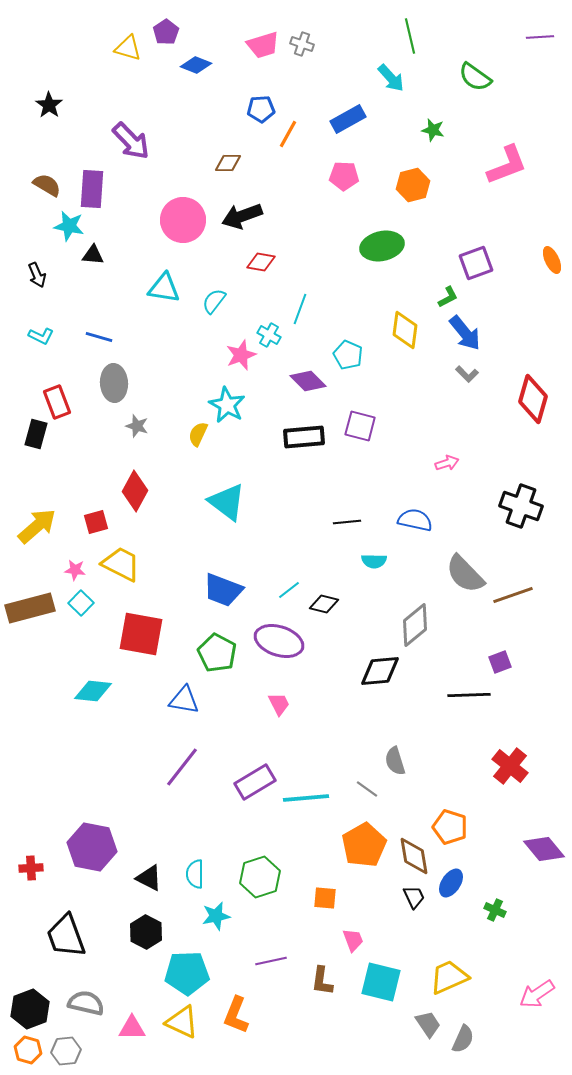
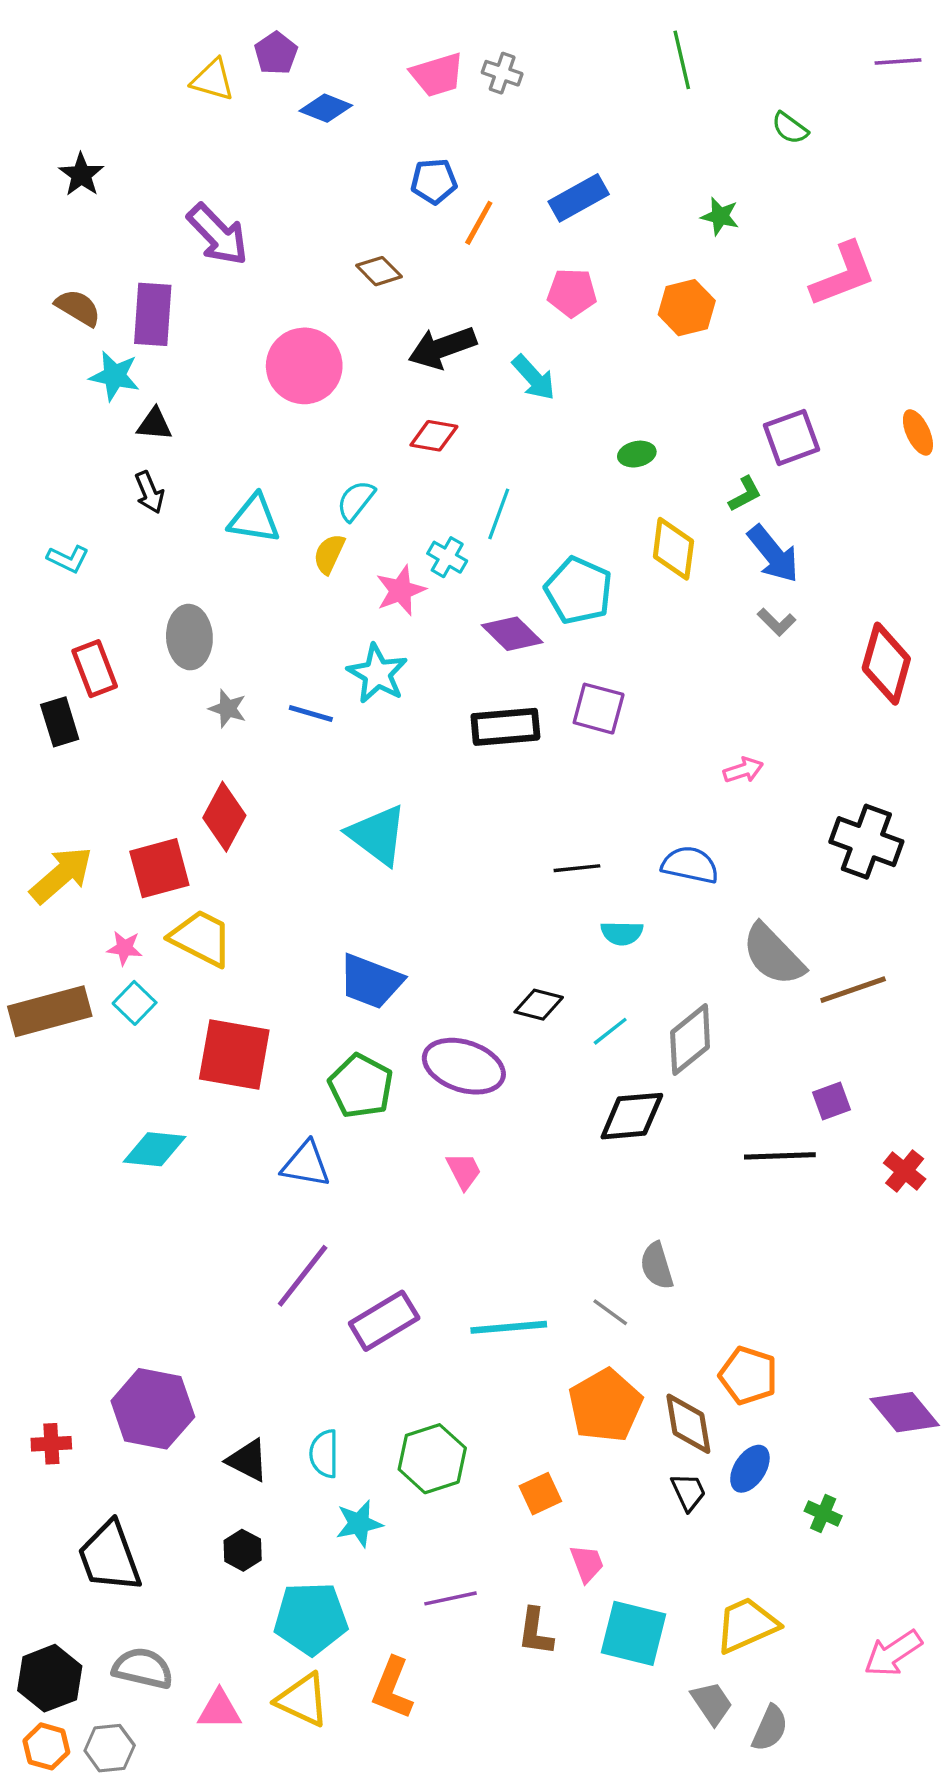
green semicircle: (475, 77) -> (790, 128), size x0.7
cyan arrow: (391, 78) -> (534, 378), moved
brown diamond: (228, 163) -> (379, 271), turned 44
black arrow: (242, 216) -> (442, 348), moved
green ellipse: (382, 246) -> (637, 454), moved, size x0.5
black arrow: (37, 275) -> (149, 492), moved
cyan triangle: (164, 288) -> (254, 519), moved
blue line: (99, 337) -> (311, 714), moved
cyan pentagon: (348, 355) -> (579, 590), size x1.4
black rectangle: (36, 434) -> (60, 722), turned -32
yellow semicircle: (198, 434) -> (329, 554), moved
red square: (96, 522) -> (159, 868), size x1.5
cyan line: (289, 590) -> (610, 1031), moved
red cross: (510, 766) -> (905, 1171), moved, size x0.7
purple rectangle: (255, 782) -> (384, 1321), moved
orange square: (325, 898) -> (540, 1494), turned -30
black hexagon: (146, 932) -> (243, 1550), size x0.7

